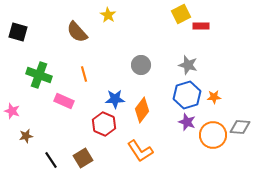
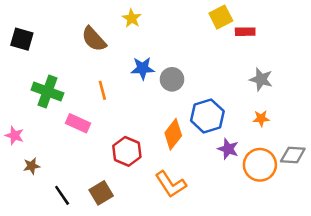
gray star: (188, 65) -> (261, 79), moved
blue hexagon: (187, 95) -> (207, 116), moved
blue star: (115, 99) -> (143, 68), moved

